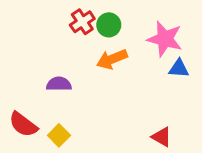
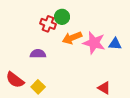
red cross: (82, 22) -> (48, 24), moved, turned -35
green circle: (109, 25) -> (62, 17), moved
pink star: (165, 39) -> (94, 43), moved

